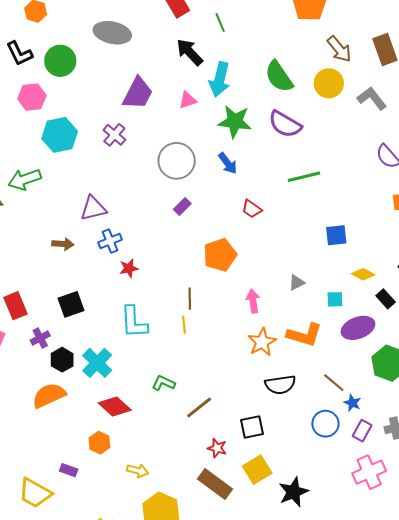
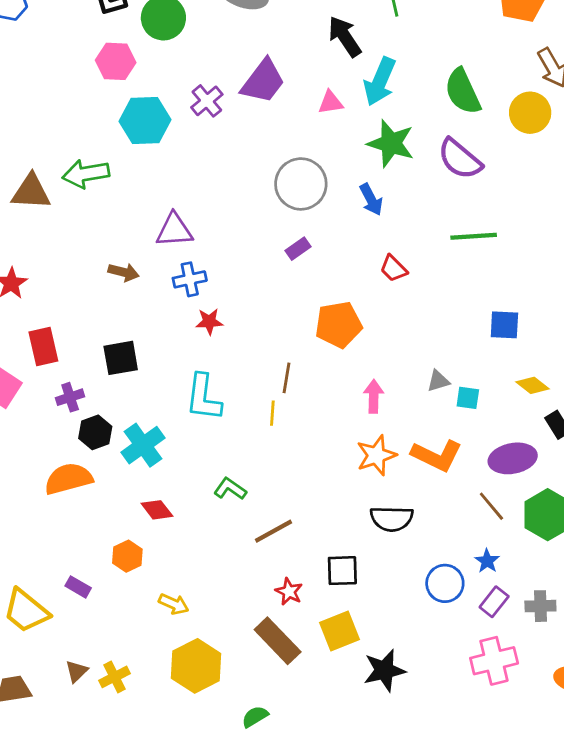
purple cross: (114, 135) -> (207, 101), moved
cyan square: (335, 299) -> (468, 398), moved
brown line: (334, 383) -> (491, 506), moved
red diamond: (115, 407) -> (157, 510), size x0.7

